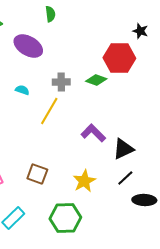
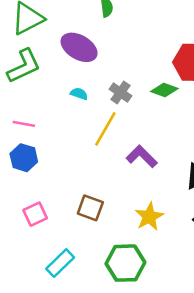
gray cross: (61, 82) -> (120, 92), turned 36
cyan semicircle: (22, 90) -> (79, 94), moved
purple L-shape: (93, 133) -> (142, 156), moved

